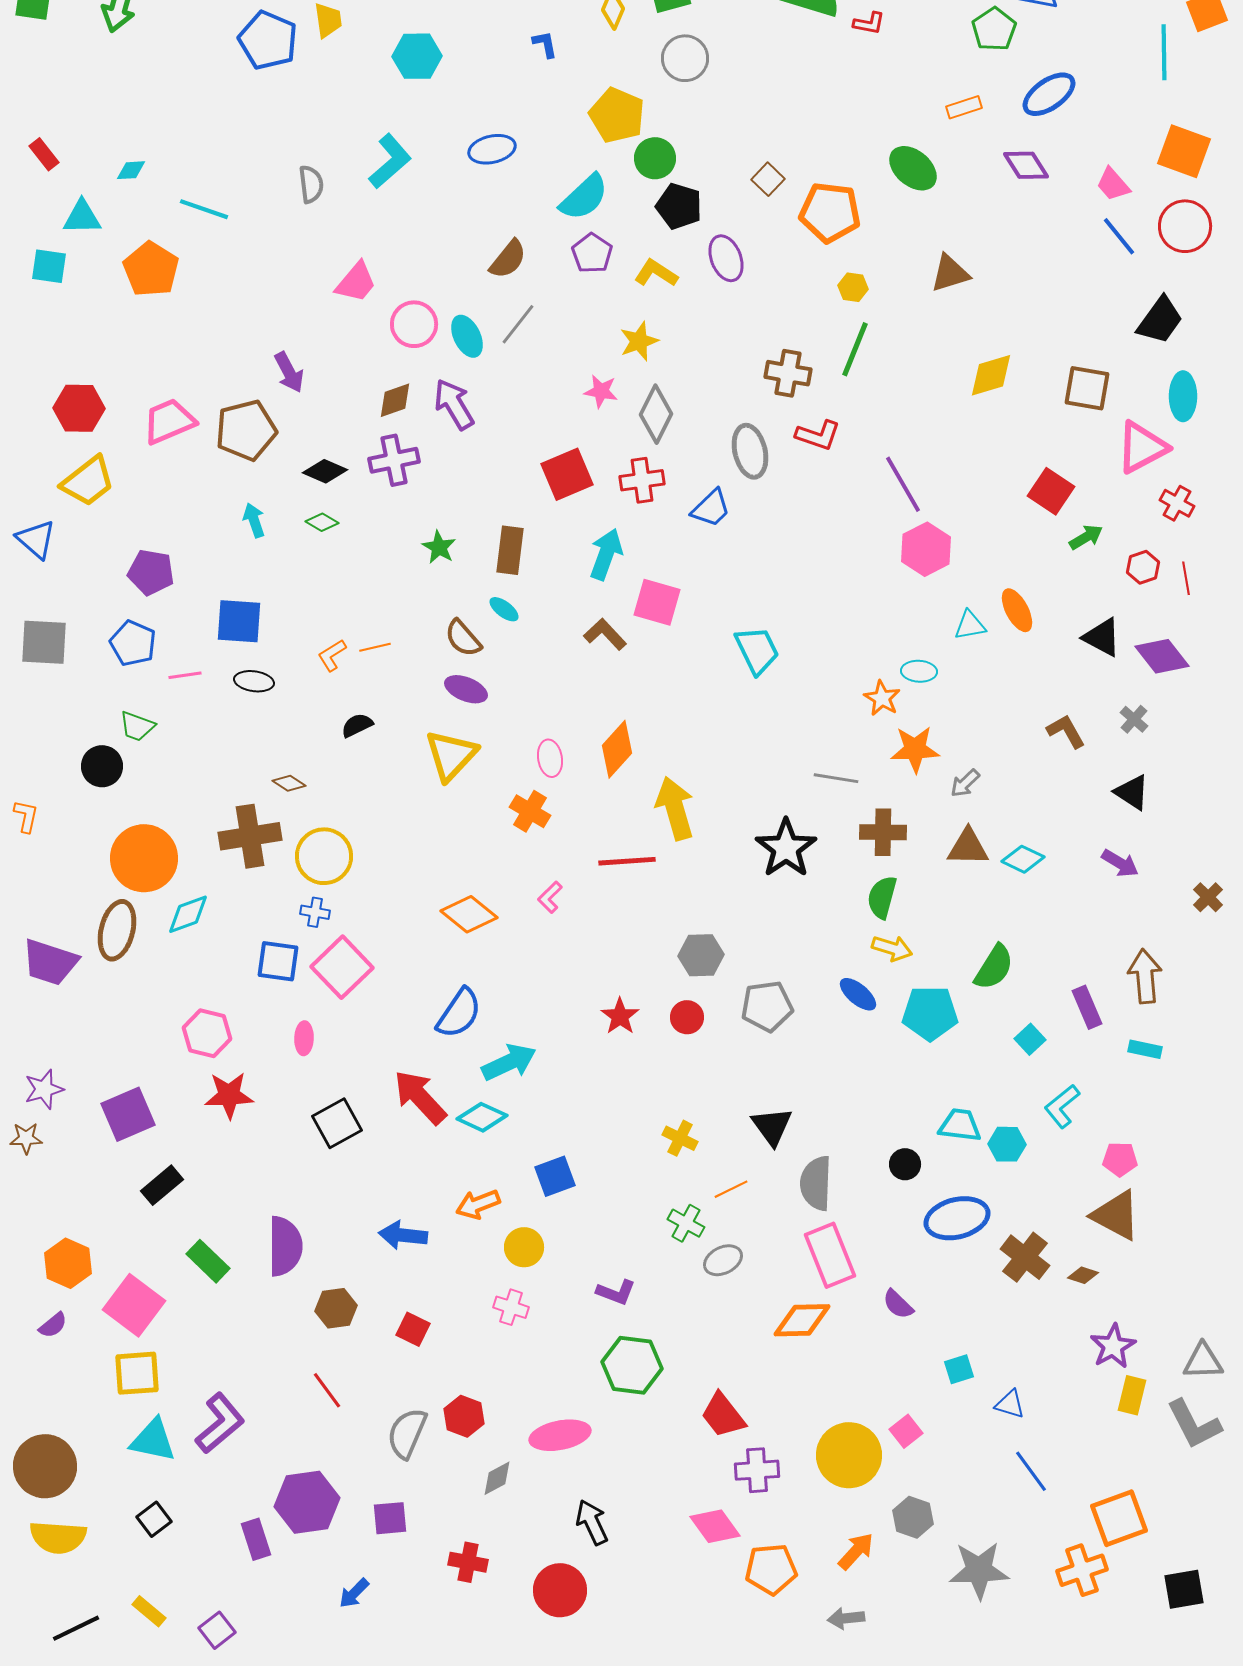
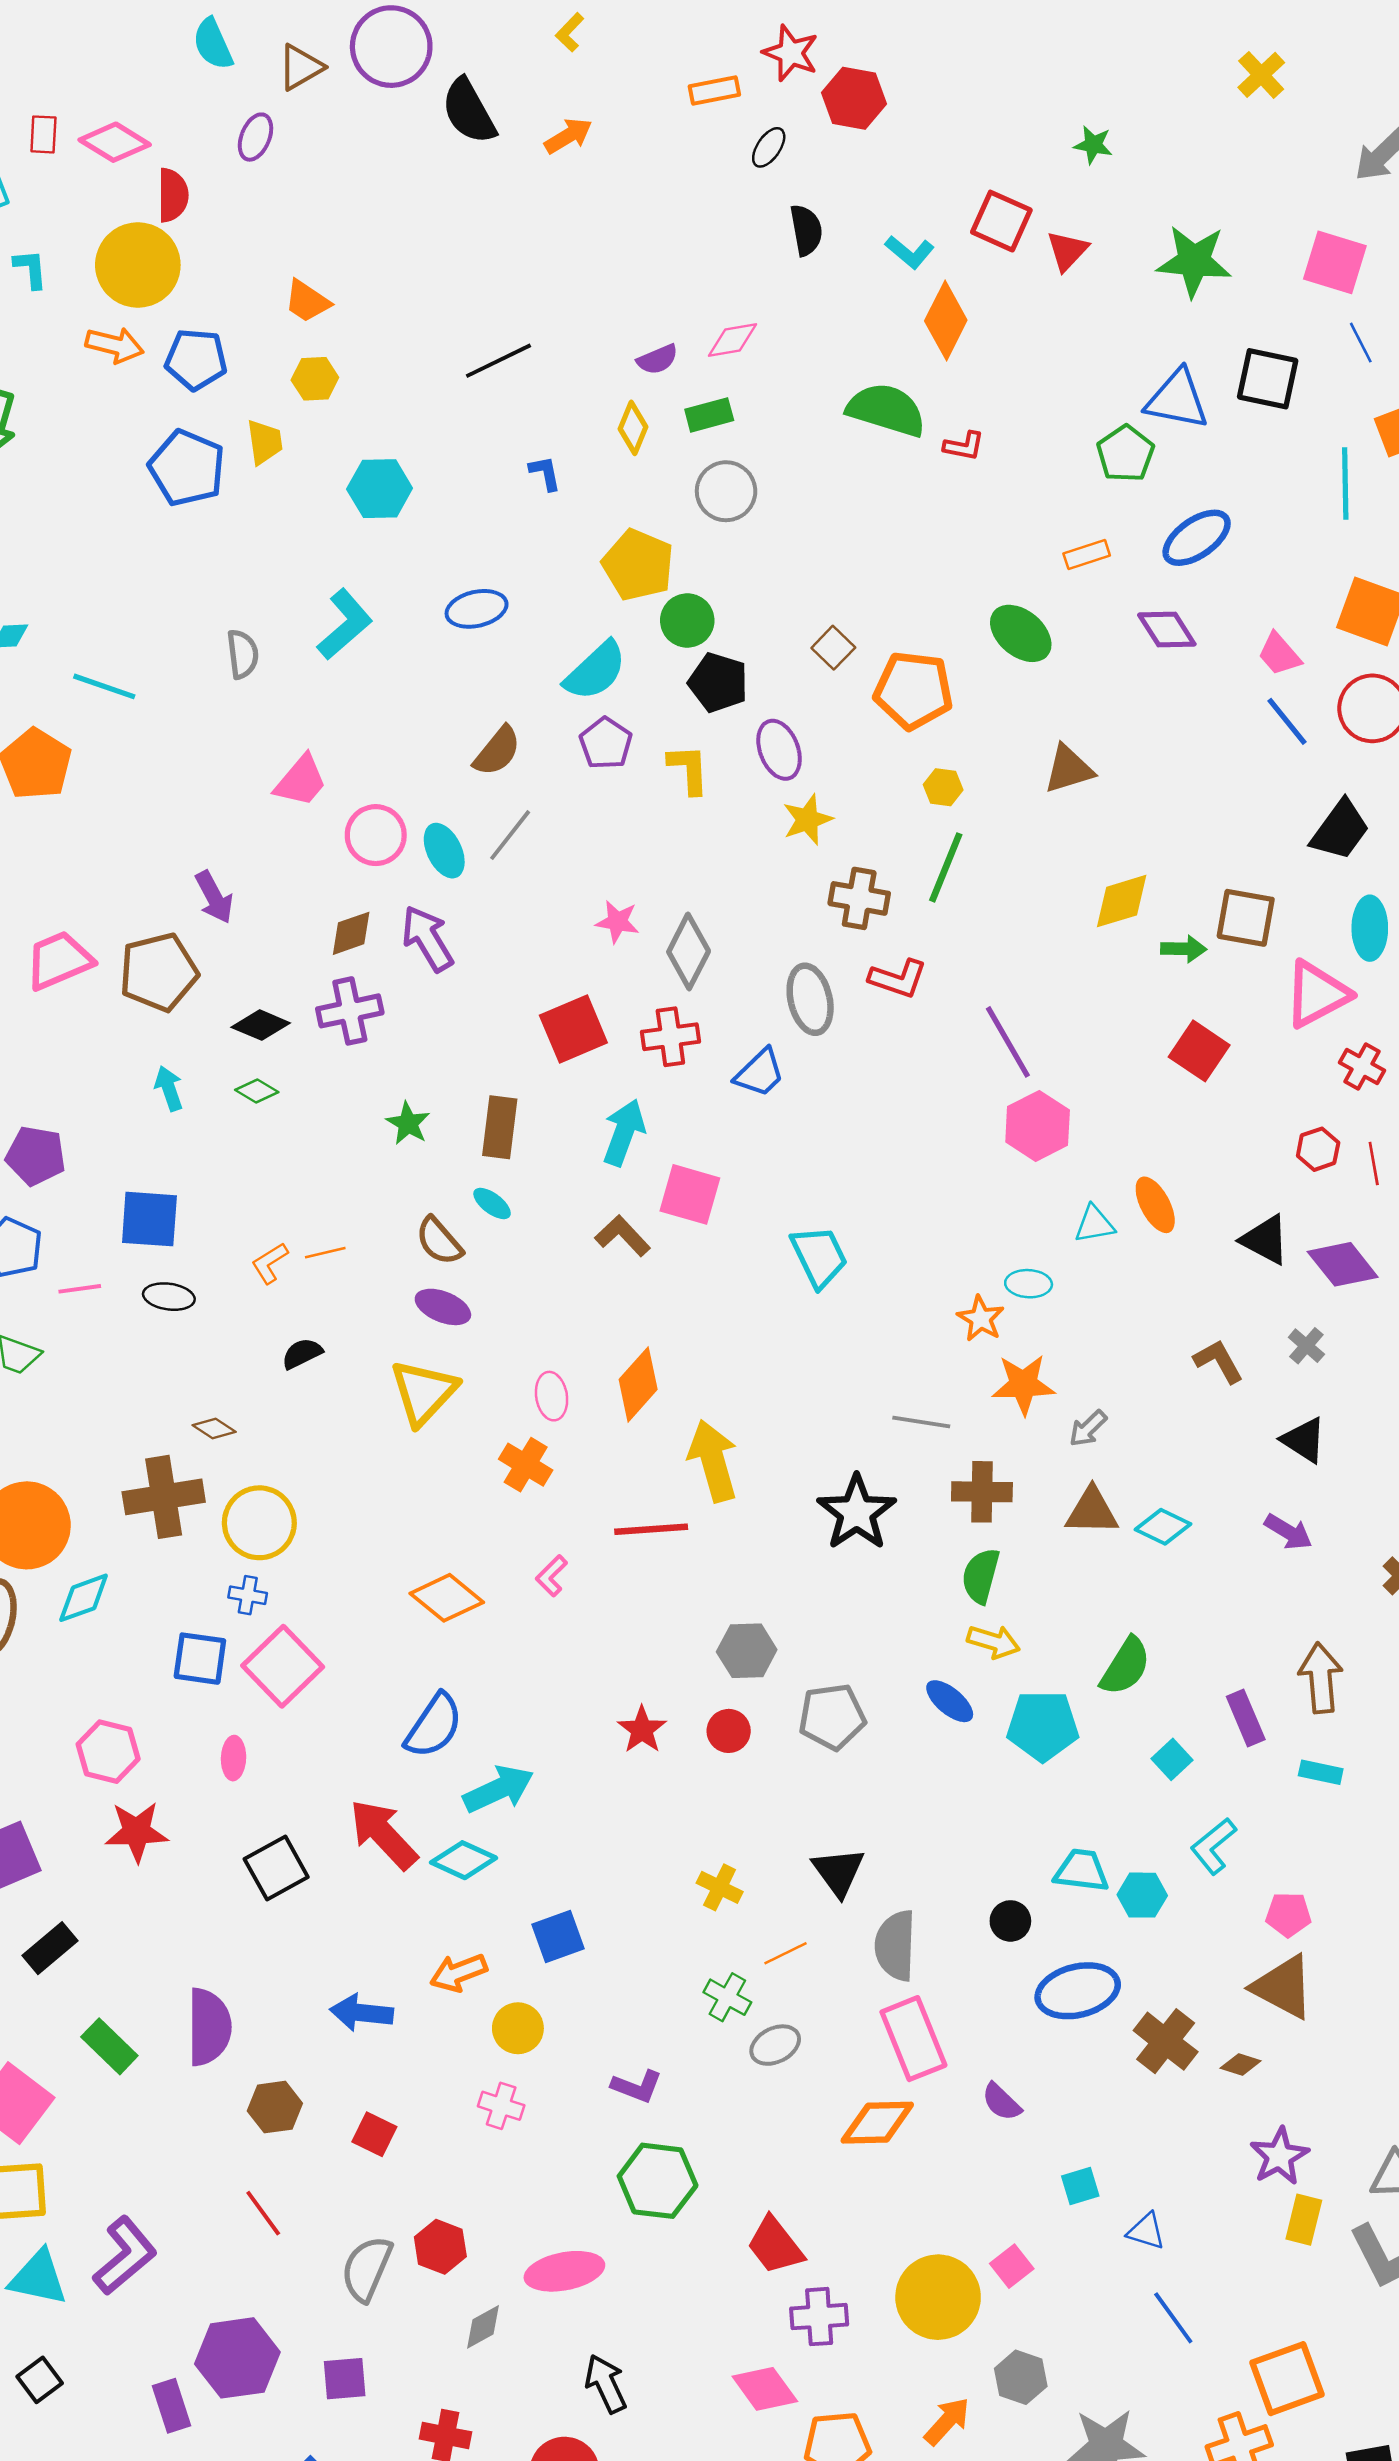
yellow L-shape: (656, 273) -> (689, 769), turned 54
yellow star: (639, 341) -> (807, 820), moved
green arrow: (1086, 537) -> (1184, 949), moved, turned 32

